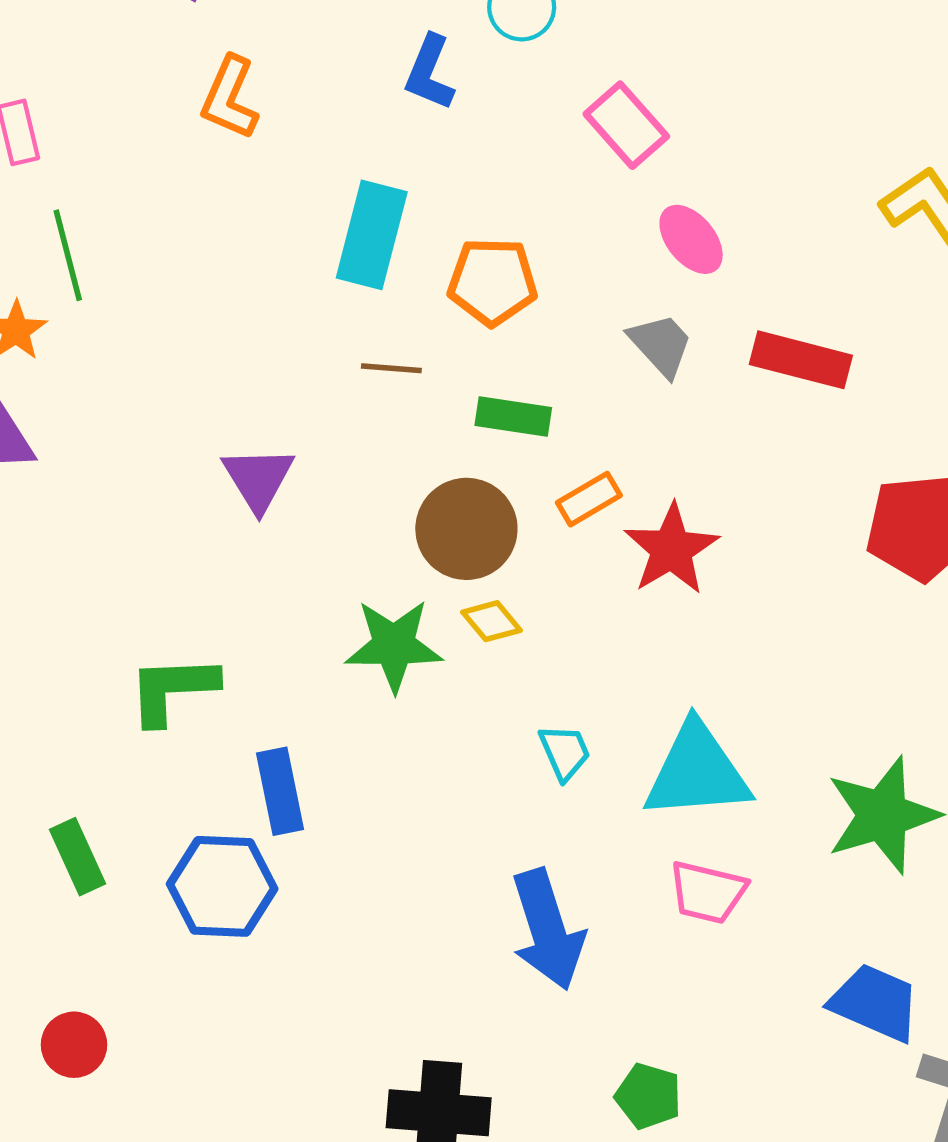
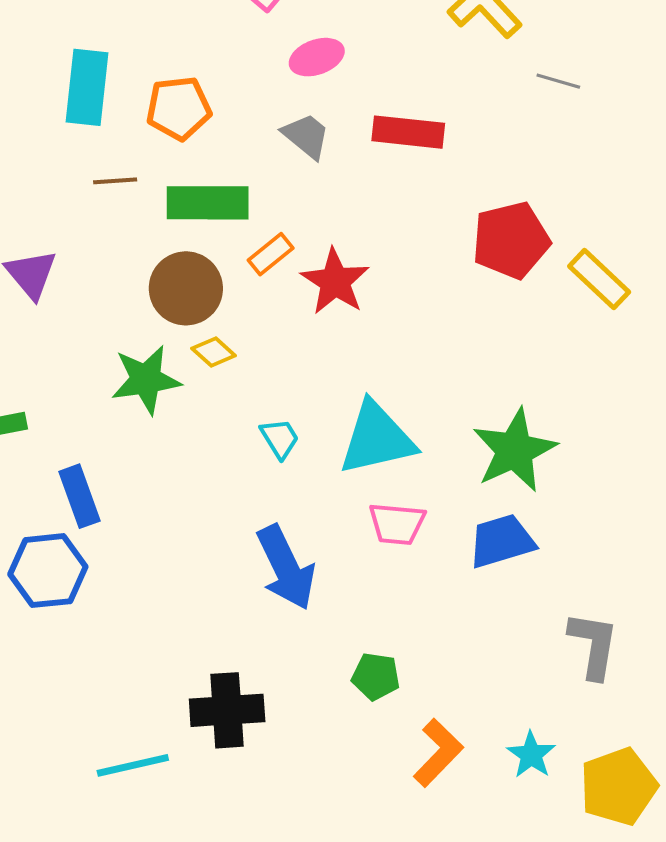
pink ellipse: (691, 239) -> (317, 57), turned -62
green rectangle: (513, 417) -> (208, 203), size x1.5
blue trapezoid: (875, 1003) -> (502, 541), moved, turned -32

